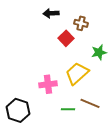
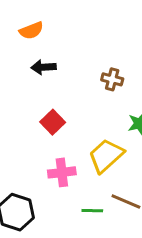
black arrow: (51, 13) -> (43, 67), moved
red square: (66, 38) -> (53, 122), moved

